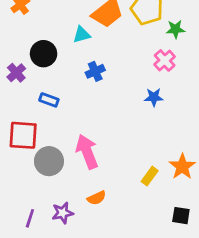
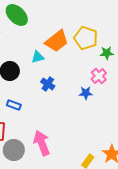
blue cross: (95, 71) -> (48, 84), turned -32
blue star: (154, 97) -> (86, 93), moved

